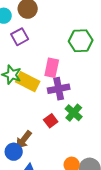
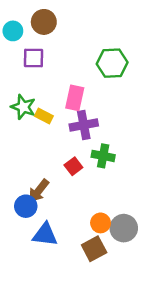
purple square: (20, 37) -> (34, 58), turned 30
yellow rectangle: (28, 82) -> (44, 116), size x0.6
green cross: (74, 113) -> (103, 156), turned -30

